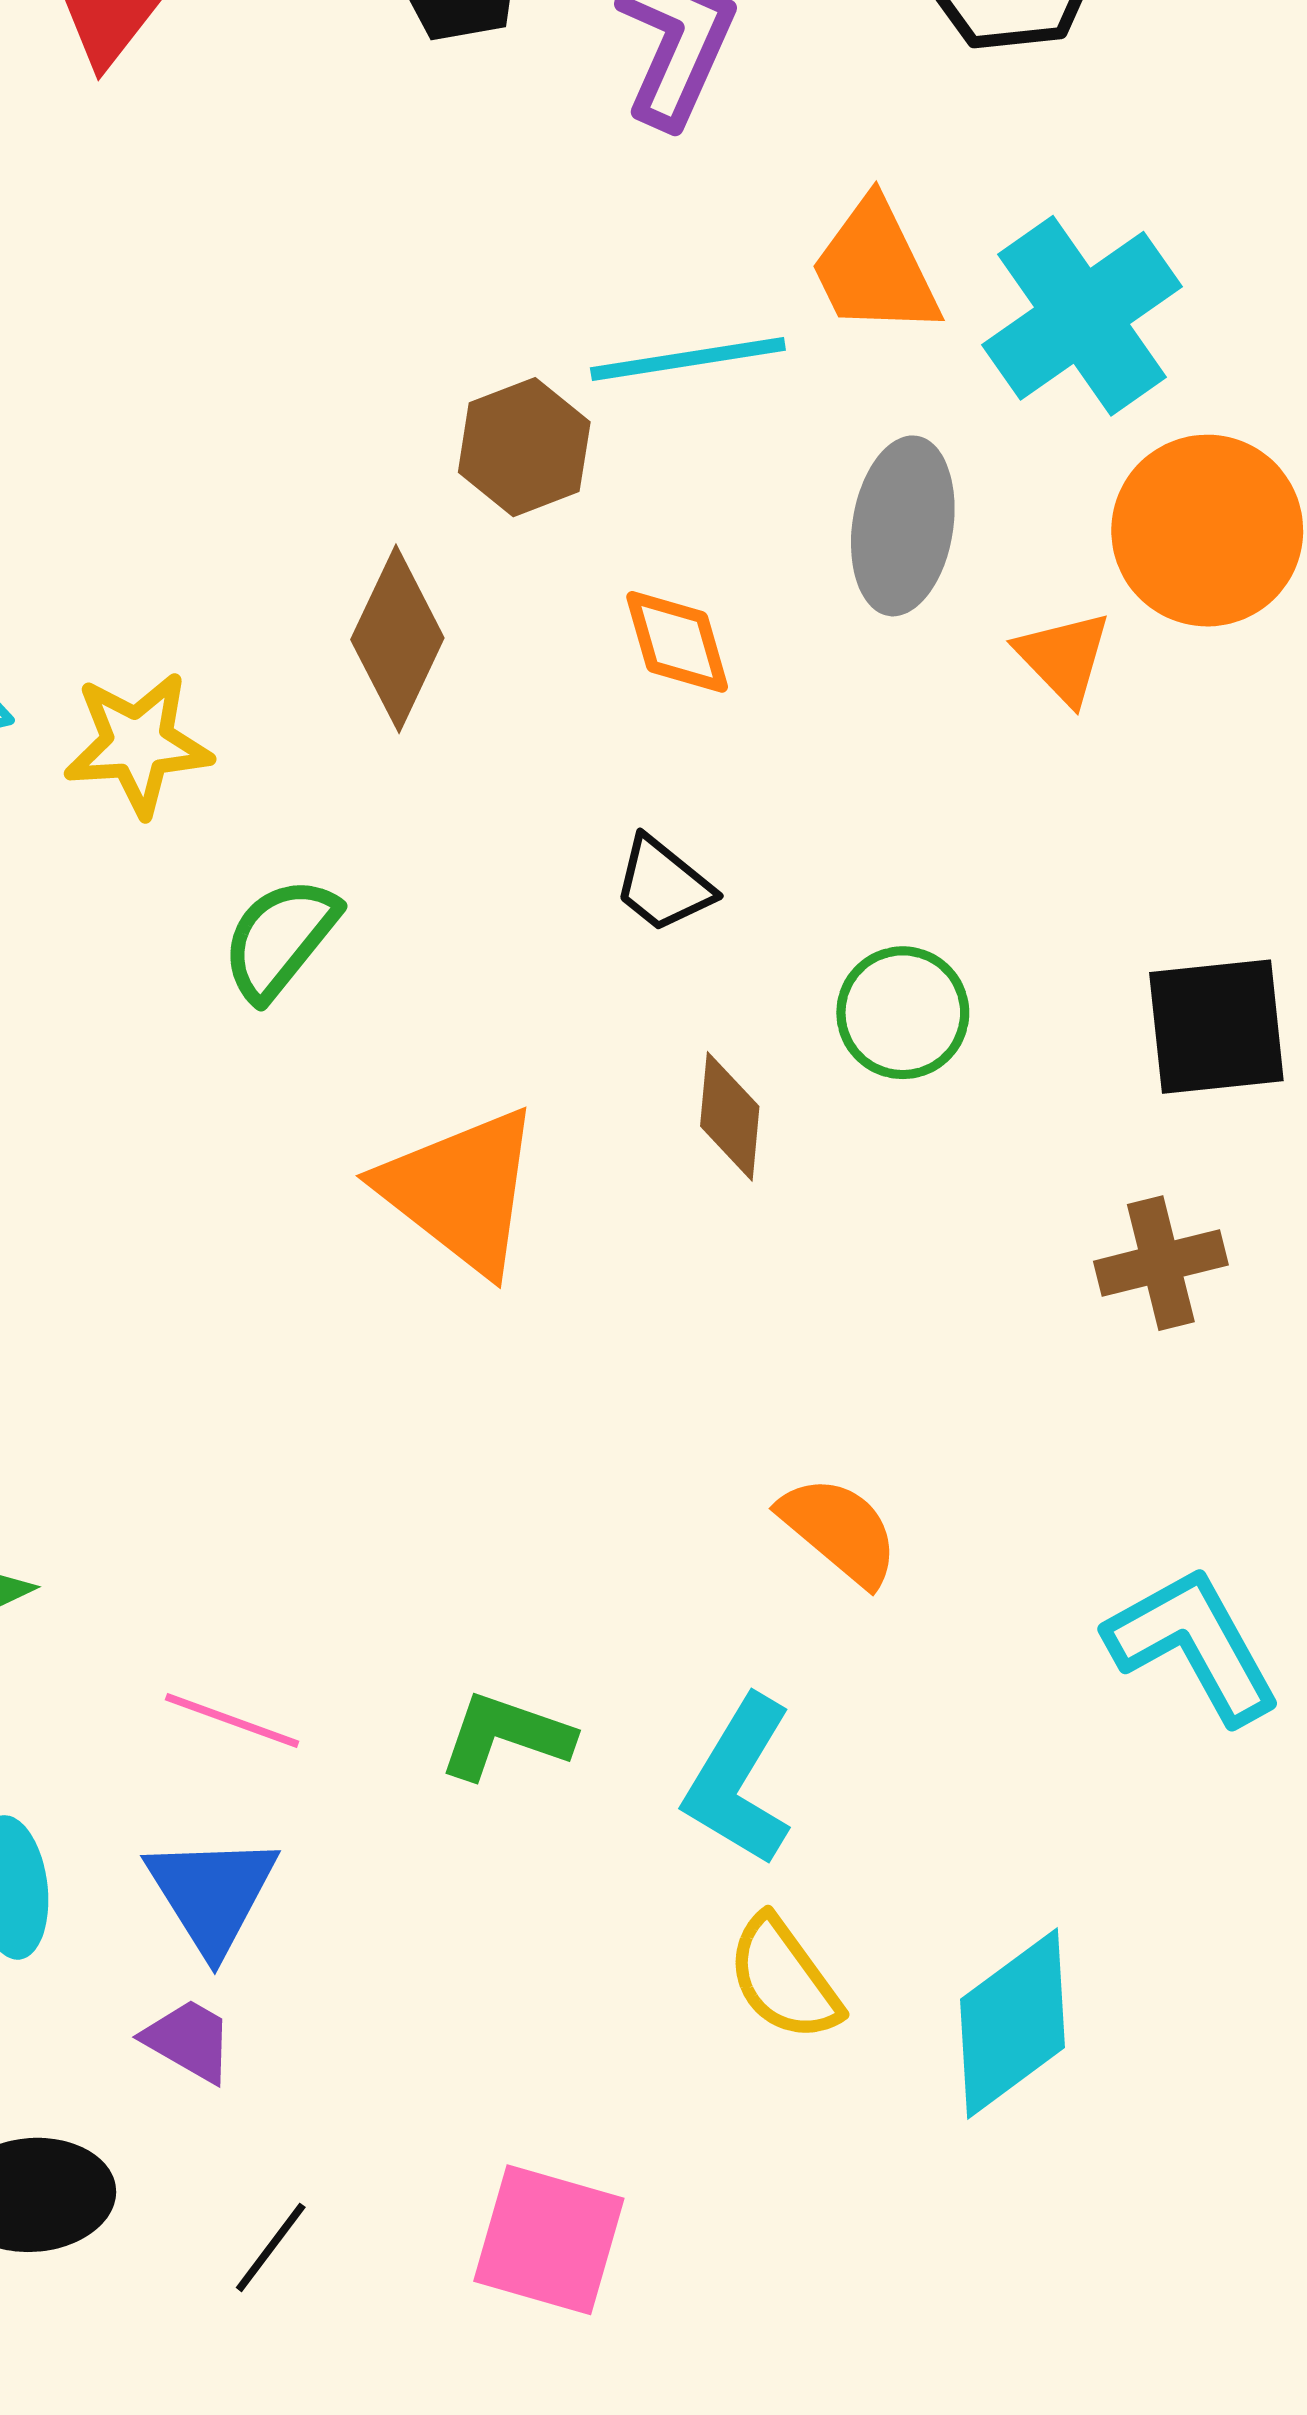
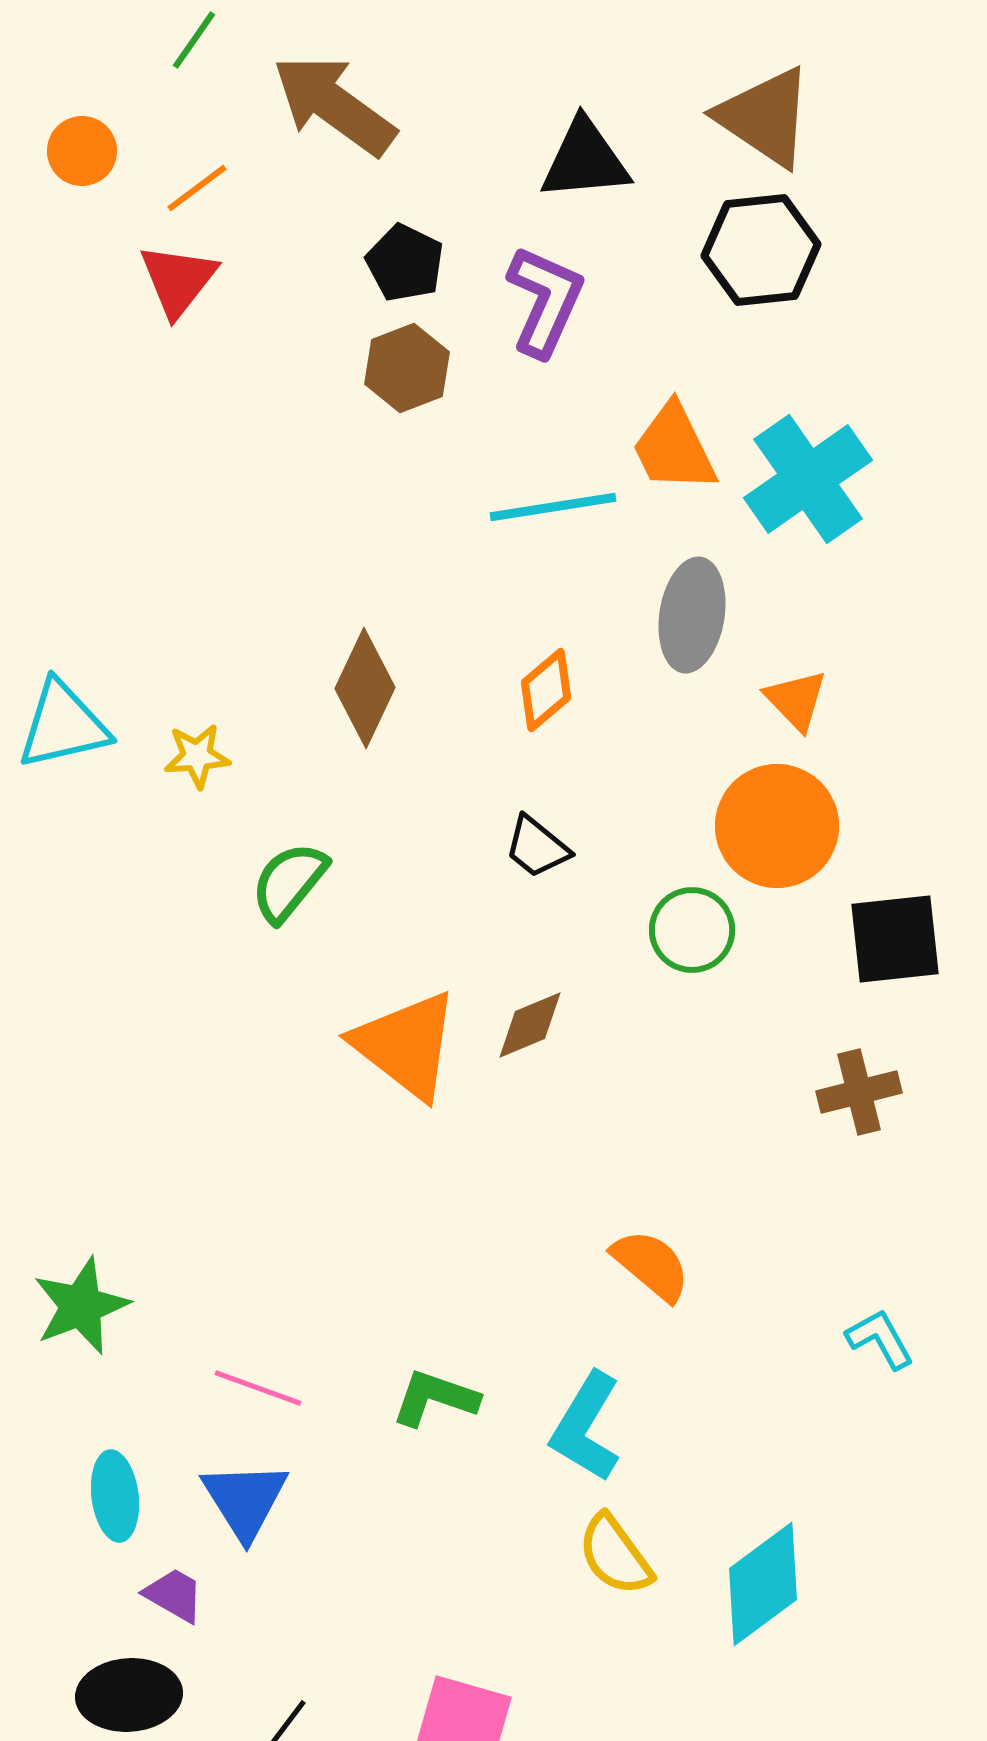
brown hexagon: (524, 447) -> (407, 368), moved
orange circle: (1207, 531) -> (777, 826), moved
orange diamond: (677, 642) -> (546, 690), turned 66
yellow star: (138, 744) -> (197, 756), size x0.7
brown diamond: (730, 1116) -> (530, 1025), moved, turned 62
cyan L-shape: (1193, 1645) -> (880, 1339), size x0.6
purple trapezoid: (189, 2040) -> (174, 1595), moved

